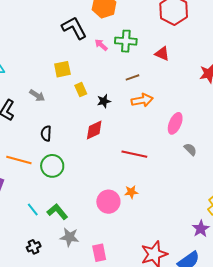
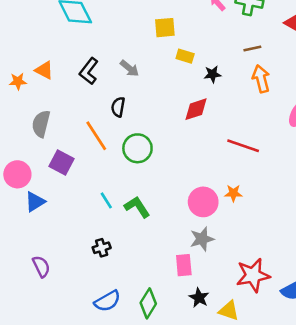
yellow rectangle: (81, 90) -> (185, 56), turned -56
gray arrow: (37, 95) -> (129, 68), moved
orange arrow: (142, 100) -> (261, 79), turned -100
black semicircle: (46, 133) -> (118, 107), moved
orange line: (19, 160) -> (96, 136), turned 35
gray star: (69, 237) -> (202, 239), moved, turned -30

